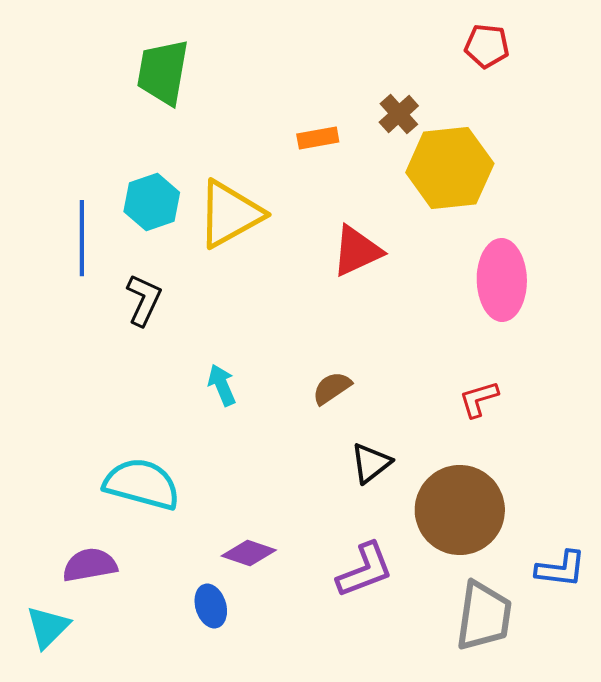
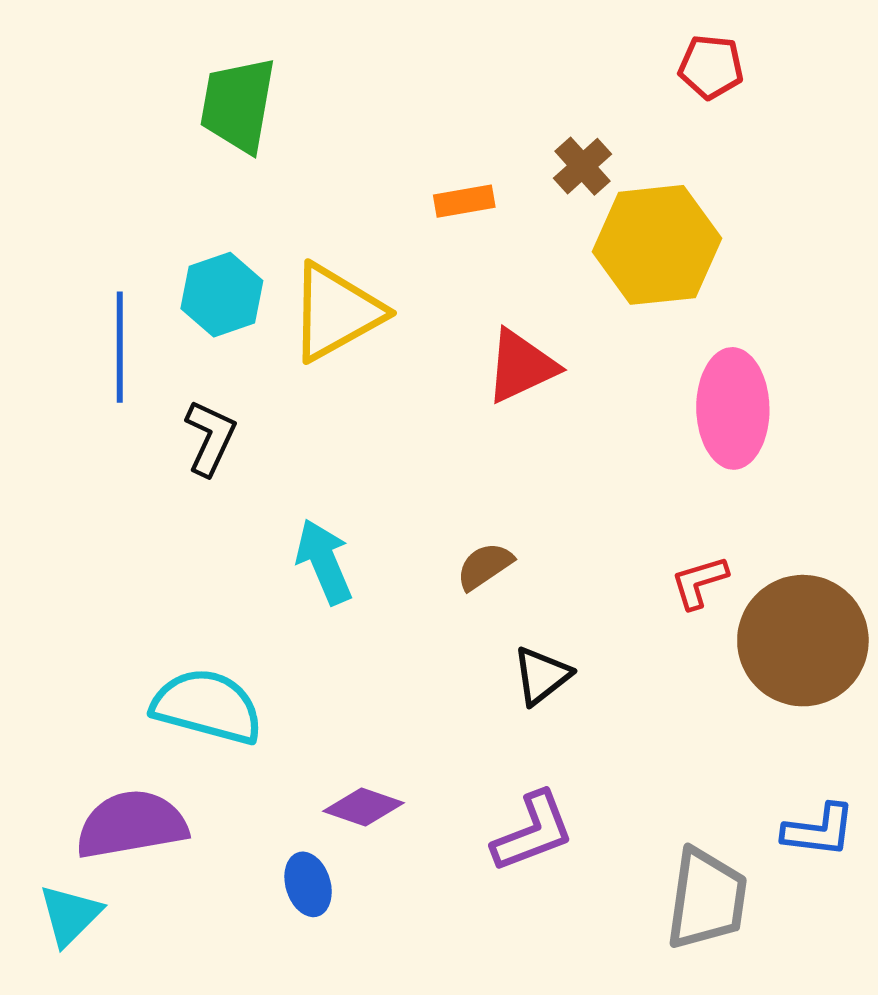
cyan arrow: (222, 385) -> (324, 562), size x1.4
brown circle: (460, 510) -> (803, 641), moved
purple semicircle: (90, 565) -> (131, 825), size x1.4

